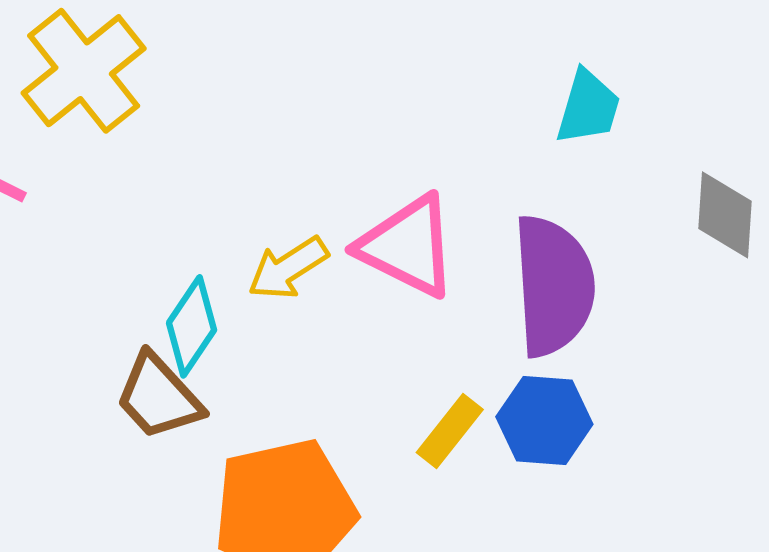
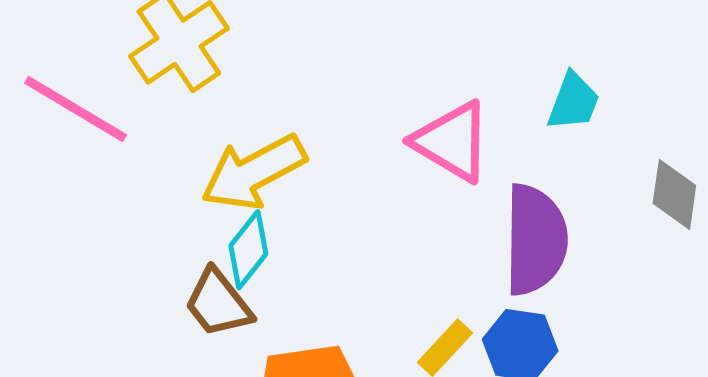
pink triangle: (408, 246) -> (452, 142), moved
yellow arrow: (288, 268) -> (254, 172), moved, size x1.6

